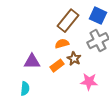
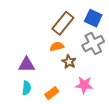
orange rectangle: (57, 66) -> (52, 93), moved
cyan semicircle: (25, 89) -> (26, 88), moved

